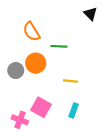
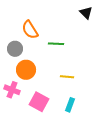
orange circle: (36, 63) -> (26, 70), moved
gray circle: (16, 70) -> (15, 49), moved
pink cross: (20, 120) -> (12, 90), moved

